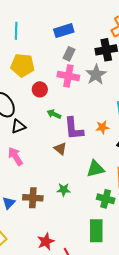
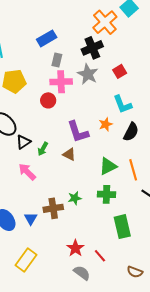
red circle: (40, 89) -> (48, 100), moved
green arrow: (54, 114) -> (43, 149), moved, turned -72
green star: (64, 190) -> (75, 198), moved
green cross: (106, 199) -> (106, 194), moved

